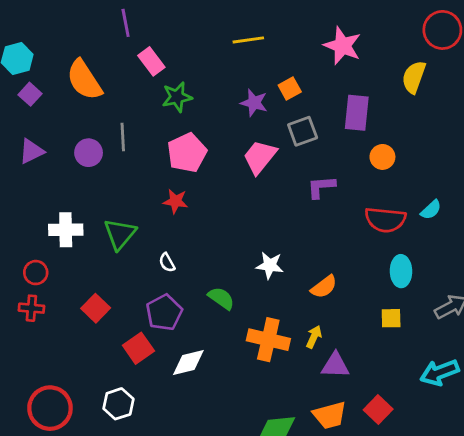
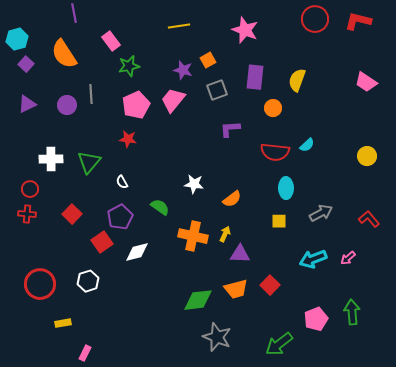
purple line: (126, 23) -> (74, 13), moved
yellow semicircle: (414, 77) -> (297, 80), moved
pink trapezoid: (260, 157) -> (173, 100), moved

